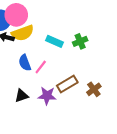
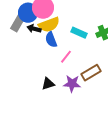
blue semicircle: (25, 63) -> (51, 40), moved

